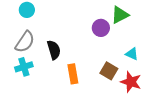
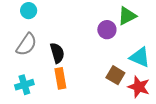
cyan triangle: (132, 54) -> (140, 57), size x1.5
cyan cross: (24, 67) -> (24, 85), moved
orange rectangle: (73, 74) -> (60, 78), moved

